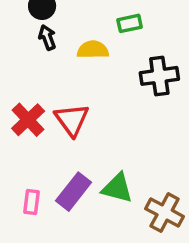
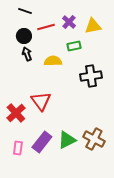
red cross: (28, 120) -> (16, 113), moved
green triangle: (117, 188) -> (67, 140), turned -42
brown cross: (165, 213) -> (94, 139), moved

